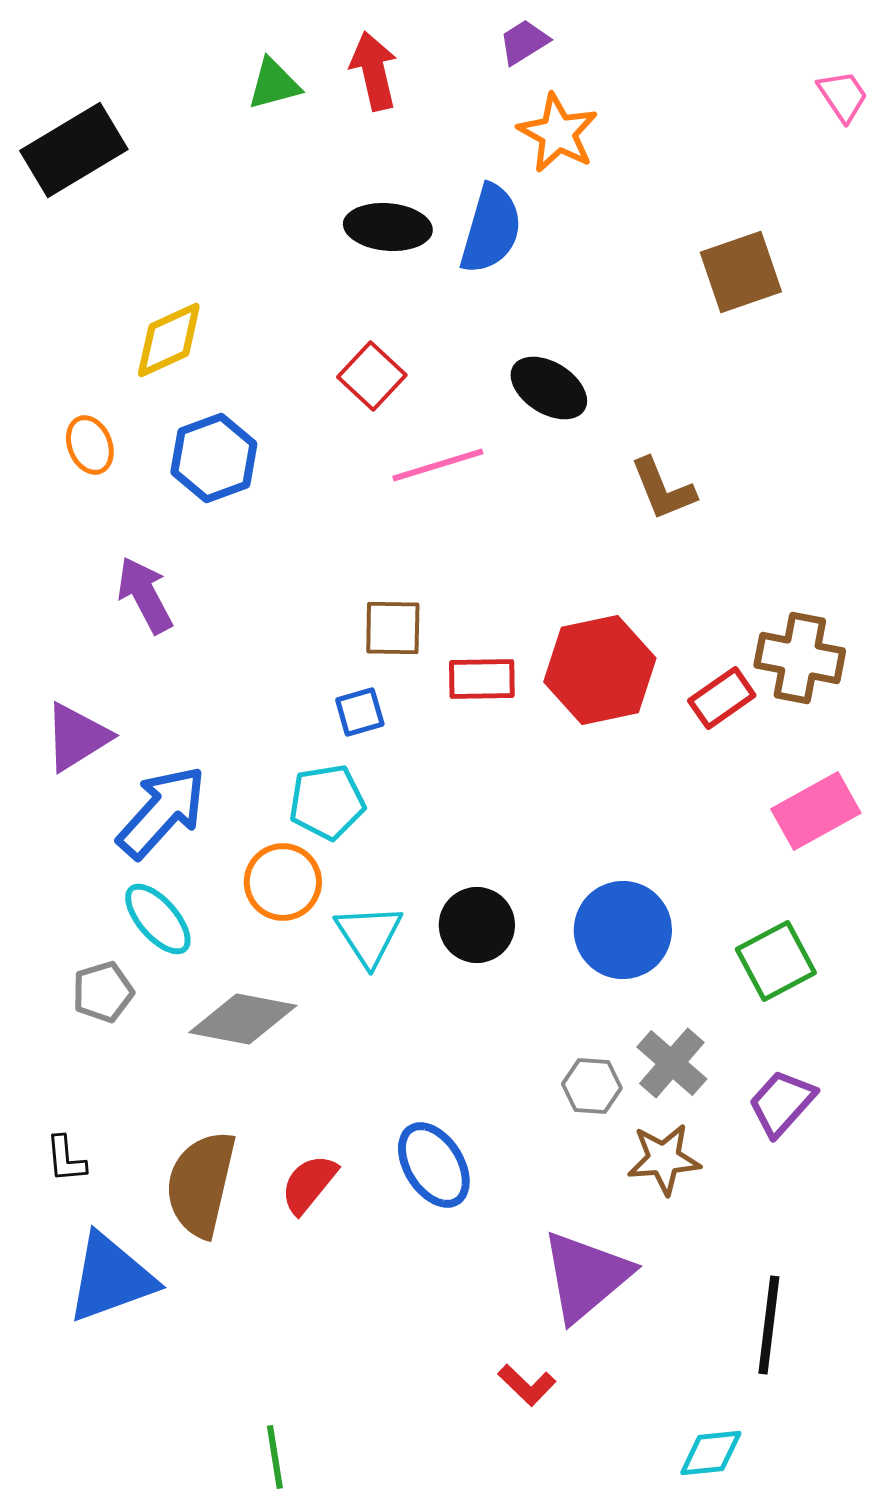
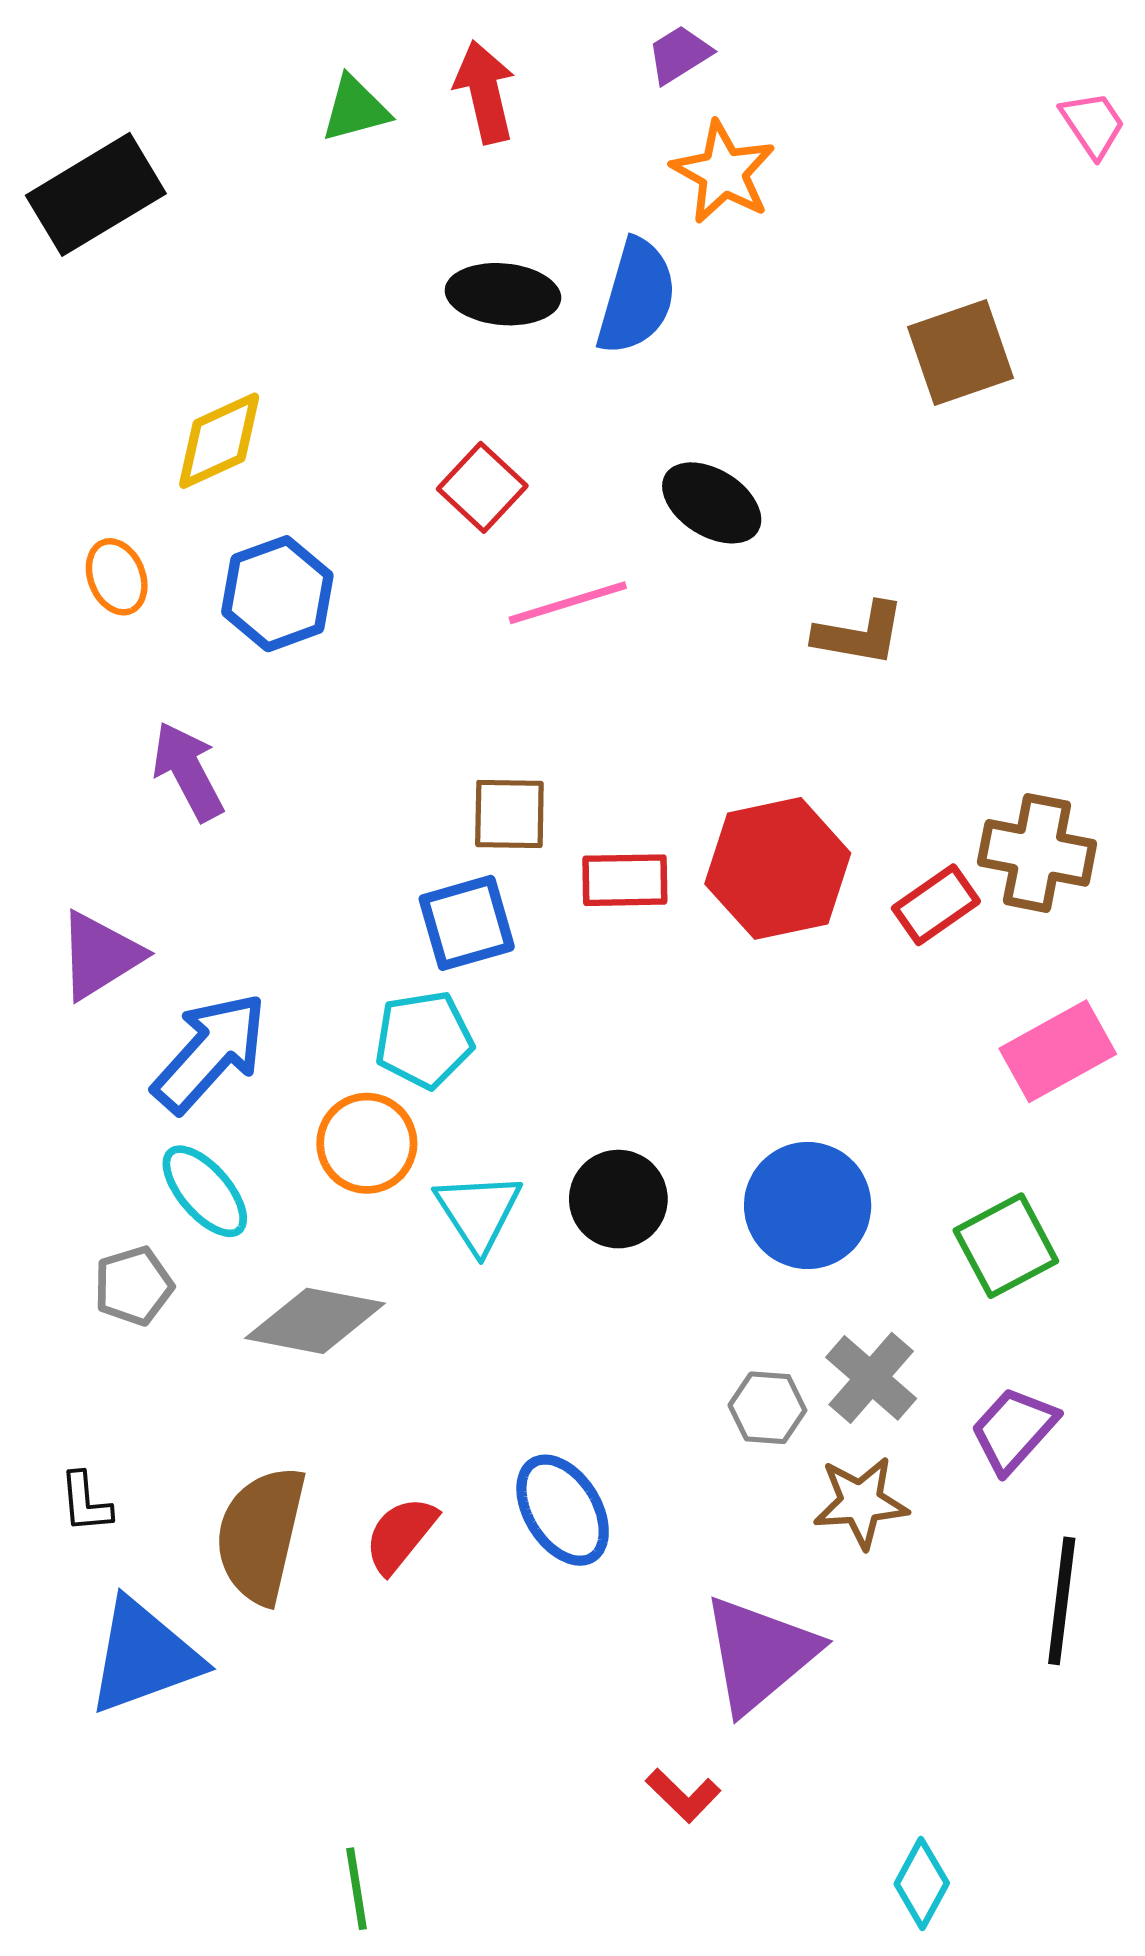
brown L-shape: (663, 489) -> (859, 634), turned -58
blue square: (360, 712) -> (467, 923), size x1.5
black line: (769, 1325) -> (1062, 1601), moved
cyan diamond: (711, 1453) -> (922, 1883), turned -56

